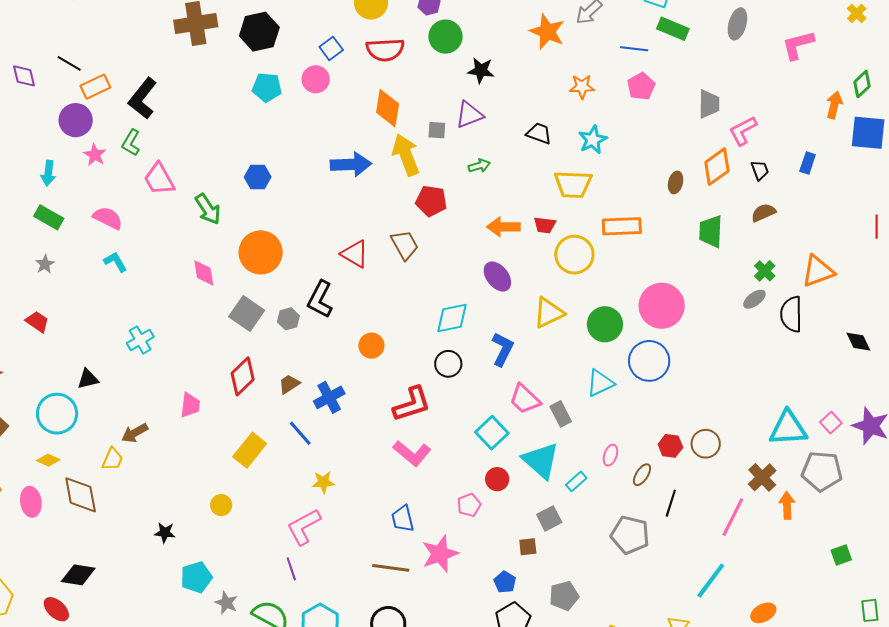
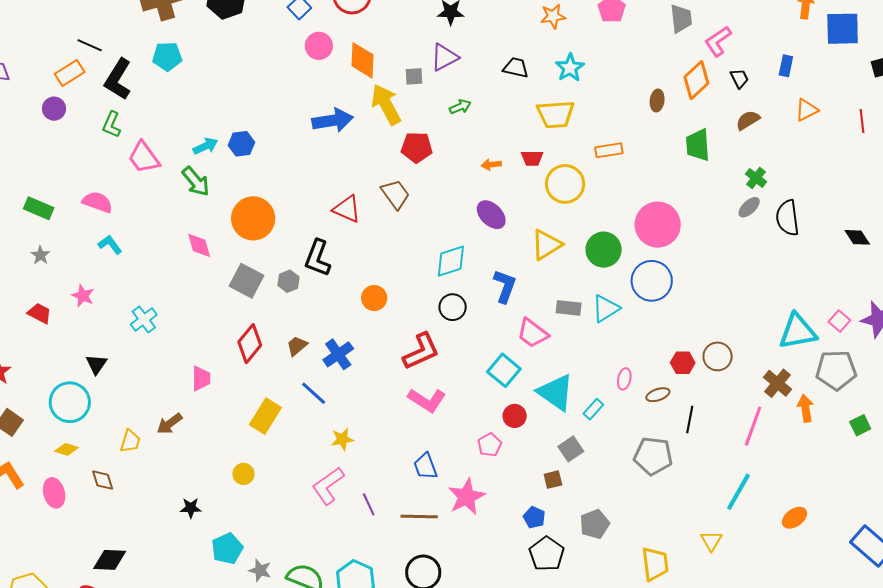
black line: (69, 63) -> (90, 45), moved
pink circle: (316, 79) -> (319, 46), moved
cyan pentagon: (267, 87) -> (167, 56), moved
purple circle: (76, 120) -> (54, 109), size x0.7
pink star: (95, 155) -> (83, 296), moved
cyan arrow: (48, 173) -> (205, 146), moved, turned -115
orange rectangle: (622, 226) -> (609, 150), size x0.7
orange arrow: (503, 227) -> (491, 165), size x0.6
orange triangle: (818, 271) -> (807, 110), moved, size x0.7
black triangle: (88, 379) -> (96, 364), turned -35
gray rectangle: (561, 414) -> (569, 308), moved, turned -50
brown arrow: (135, 433) -> (170, 424), moved
brown ellipse: (642, 475) -> (658, 395), turned 45
brown diamond: (81, 495) -> (103, 480), size x0.6
green square: (841, 555) -> (860, 425), moved
purple line: (291, 569) -> (369, 504), moved

